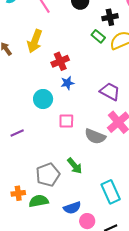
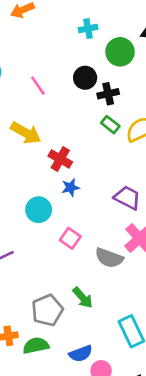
black cross: (110, 17) -> (108, 94), moved
yellow arrow: (35, 41) -> (26, 133), turned -80
red cross: (60, 61) -> (60, 159), turned -36
pink square: (66, 121) -> (70, 238), turned 35

